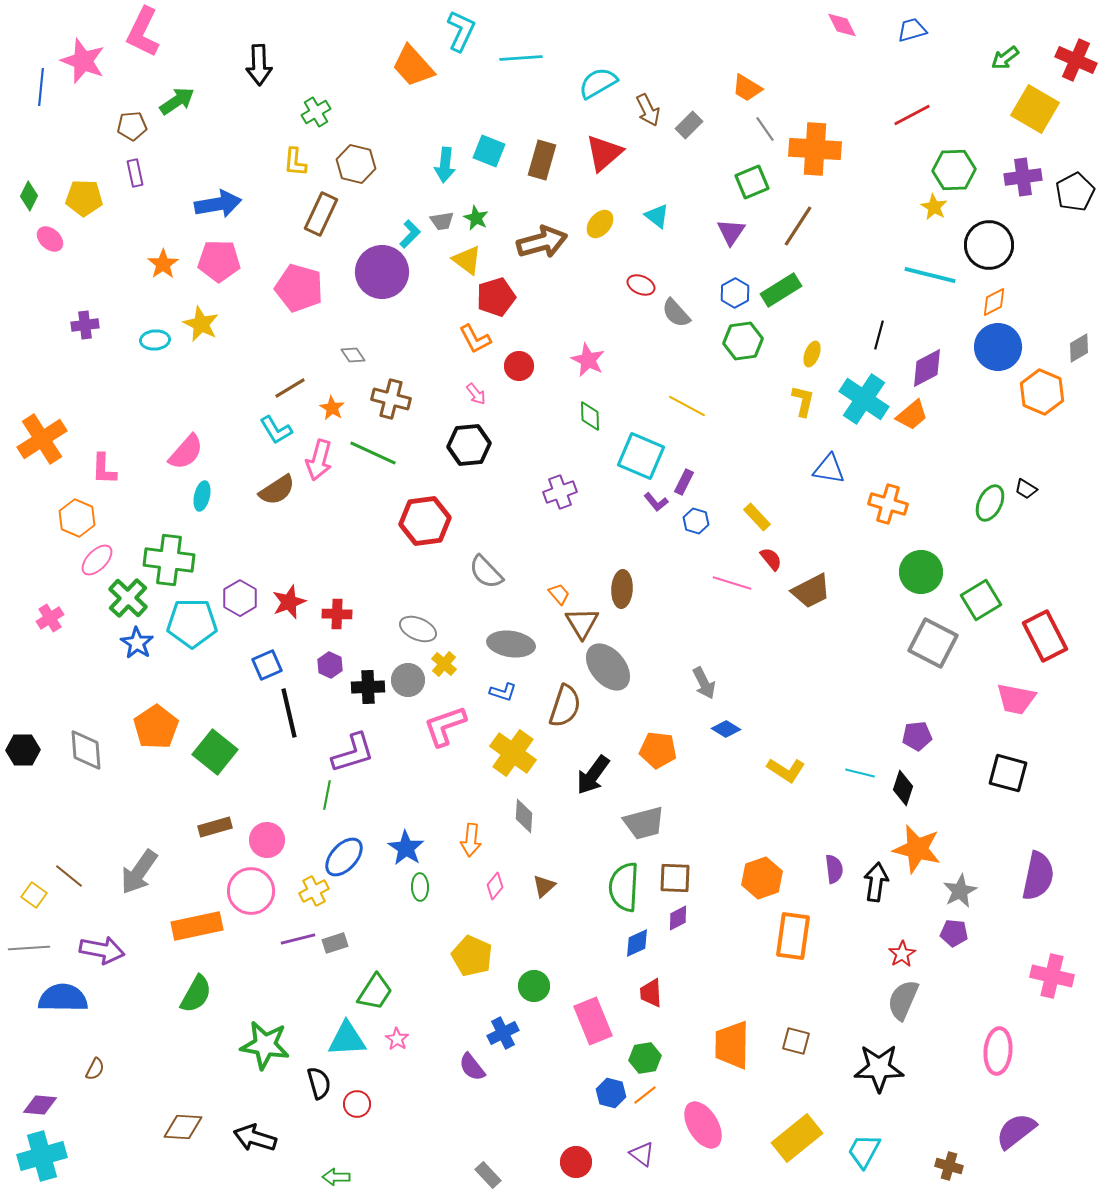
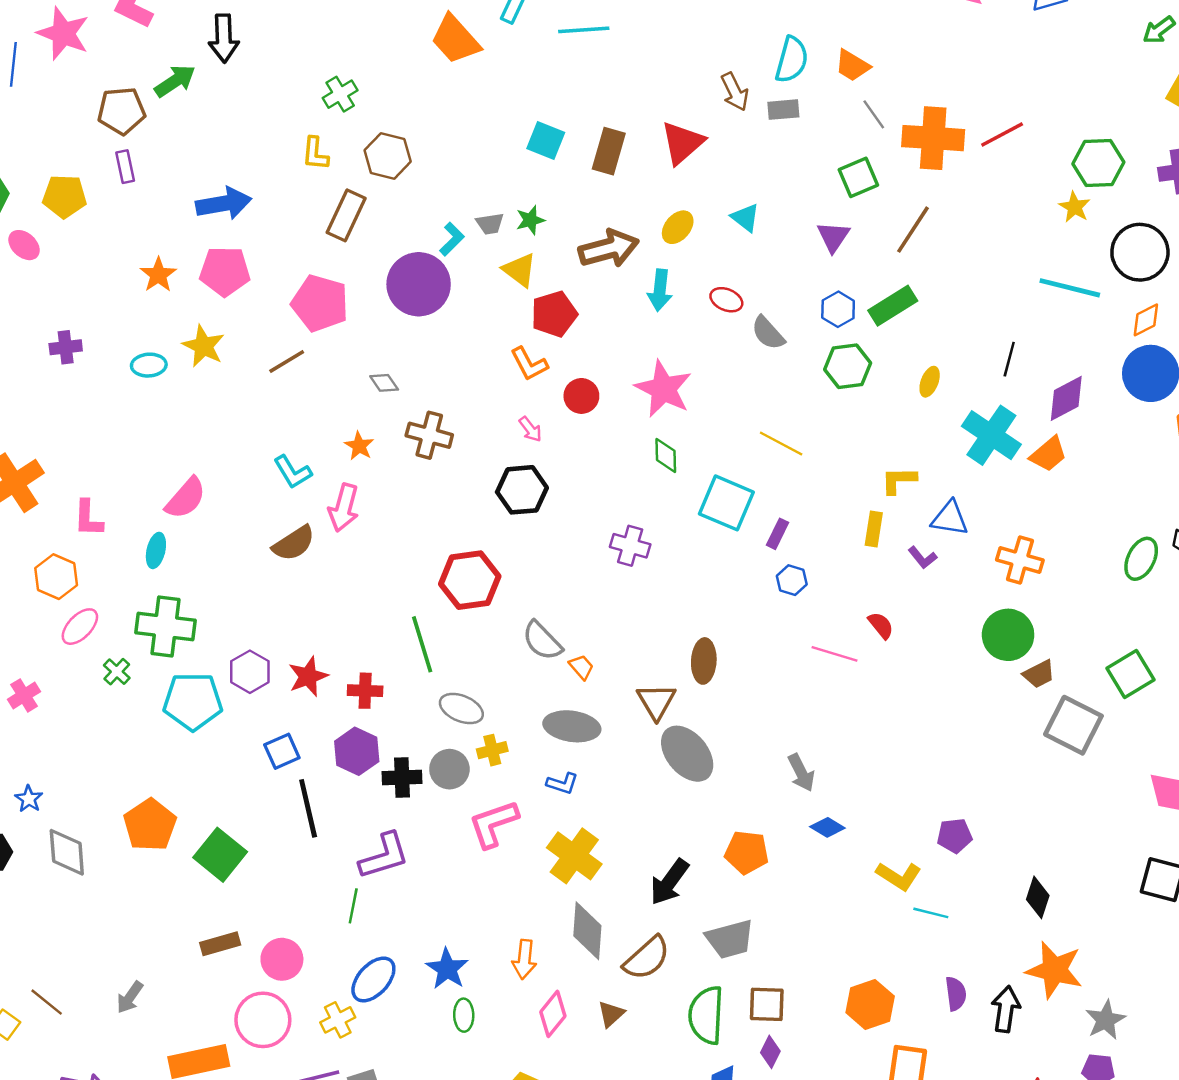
black arrow: (259, 65) -> (224, 38), moved
cyan semicircle: (598, 83) -> (792, 60), moved, turned 135
red line: (912, 115) -> (1002, 135), moved
gray rectangle: (689, 125) -> (783, 110), turned 40
brown pentagon: (132, 126) -> (121, 111), size x1.4
cyan arrow: (445, 165) -> (660, 290), moved
green star: (476, 218) -> (530, 220), turned 30
pink star: (588, 360) -> (663, 389), size x1.4
brown line: (290, 388) -> (287, 362), moved
yellow L-shape: (803, 401) -> (899, 480), moved, turned -104
green line: (373, 453) -> (422, 644), moved, turned 48
purple cross: (560, 492) -> (630, 546), turned 36
cyan ellipse: (202, 496) -> (156, 550), moved
purple L-shape: (656, 502) -> (922, 558), moved
yellow rectangle: (757, 517) -> (874, 529), moved, turned 52
green circle: (921, 572) -> (1008, 635), moved
brown trapezoid: (811, 591) -> (1039, 674), moved, size x0.7
orange trapezoid: (559, 594) -> (581, 667), moved
green cross: (128, 598) -> (117, 672), size x0.6
blue star: (137, 643) -> (29, 799), moved, size x0.7
yellow cross: (444, 664) -> (492, 750), turned 35
purple hexagon: (330, 665) -> (357, 751), size x1.5
brown semicircle: (565, 706) -> (647, 958), moved, turned 30
purple pentagon: (917, 736) -> (955, 836), moved
cyan line: (860, 773) -> (931, 913), moved
gray diamond: (524, 816) -> (587, 931), size x1.4
gray arrow: (139, 872) -> (130, 997), size x0.6
pink diamond: (495, 886) -> (553, 1014), size x1.4
purple diamond: (678, 918) -> (770, 1052), turned -36

